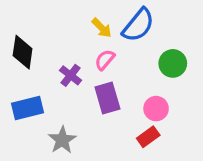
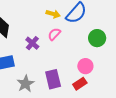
yellow arrow: (102, 28) -> (53, 14), turned -32
purple rectangle: (107, 98) -> (53, 79), moved

